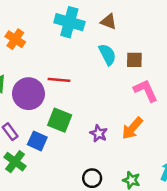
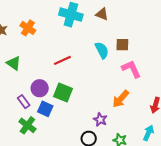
cyan semicircle: (107, 54) -> (102, 50), moved
red line: (59, 80) -> (62, 60), turned -30
purple circle: (28, 94) -> (40, 88), moved, size x0.7
purple star: (99, 133) -> (100, 120), moved

